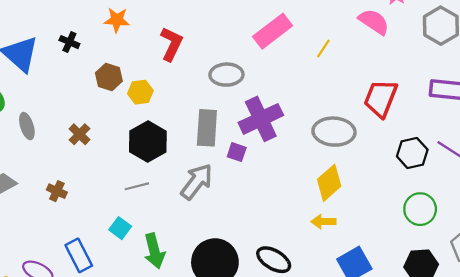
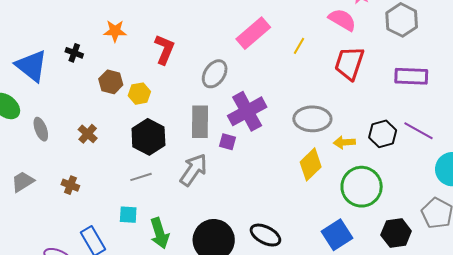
gray ellipse: (226, 75) -> (215, 74), turned -52
red trapezoid: (381, 98) -> (349, 63), moved
green circle: (420, 209) -> (362, 187), moved, size x1.4
yellow arrow: (323, 222) -> (344, 142), moved
cyan square: (120, 228) -> (128, 215), turned -30

